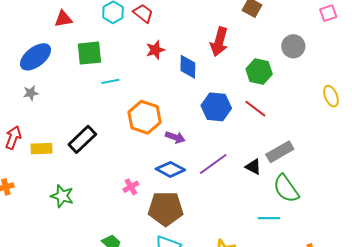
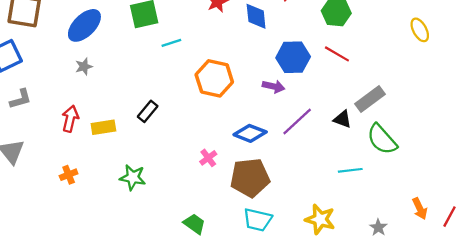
purple arrow: (175, 137) -> (274, 86), moved
black rectangle: (82, 139) -> (148, 111), size x0.7
cyan line: (269, 218) -> (350, 170), moved

